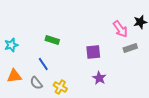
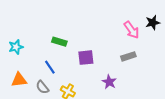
gray rectangle: (130, 48) -> (128, 56), moved
purple square: (93, 52) -> (86, 58), moved

